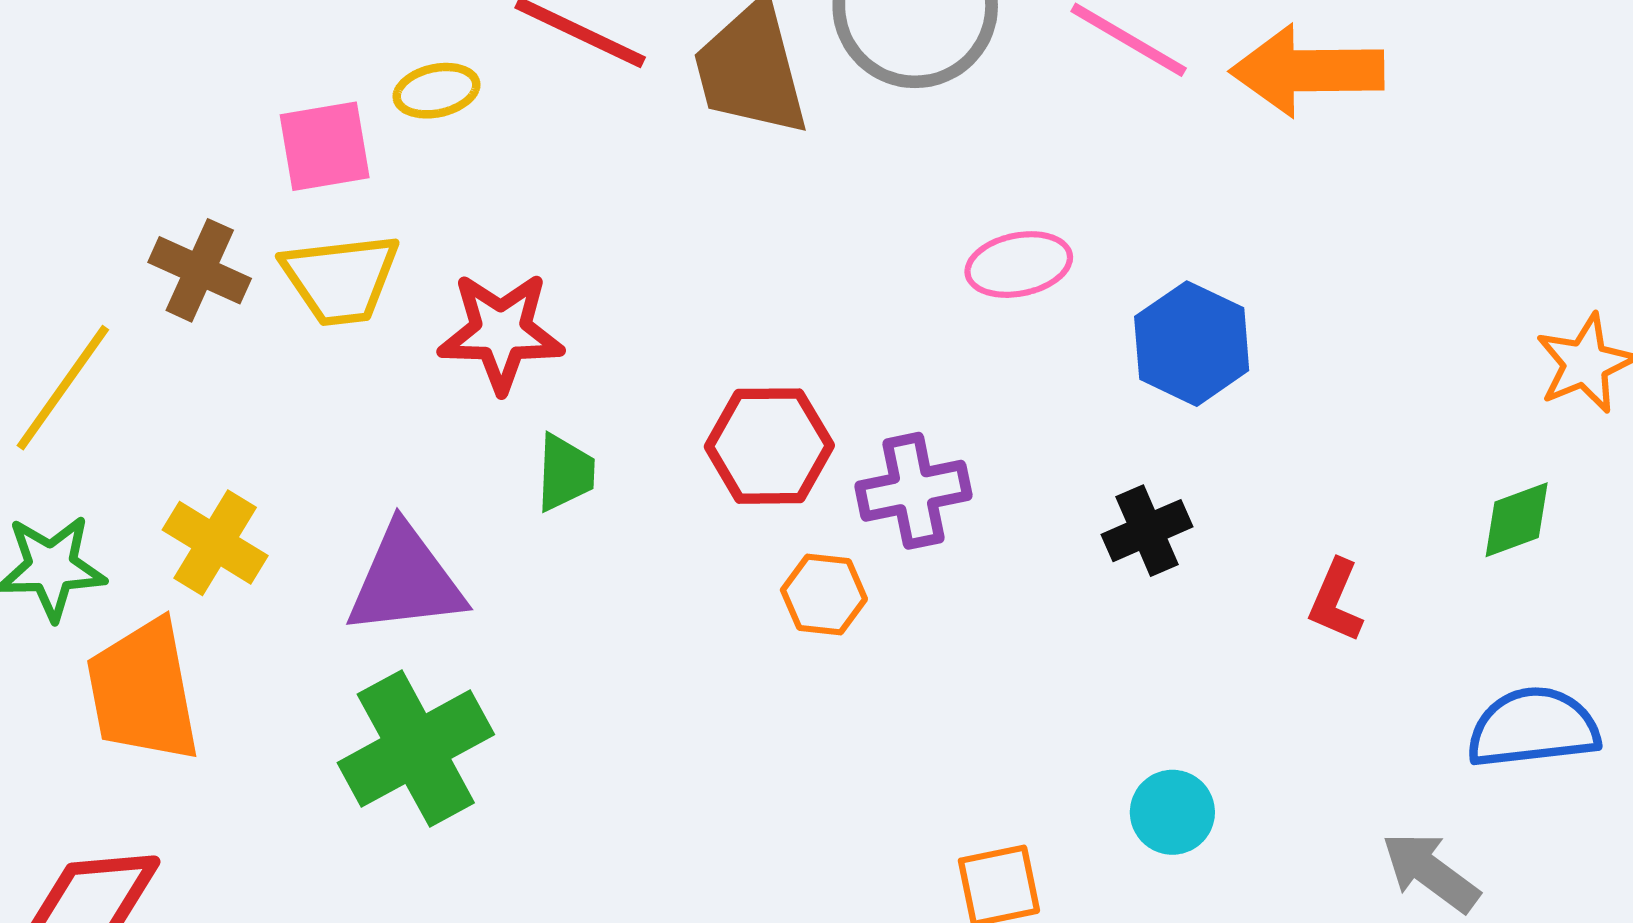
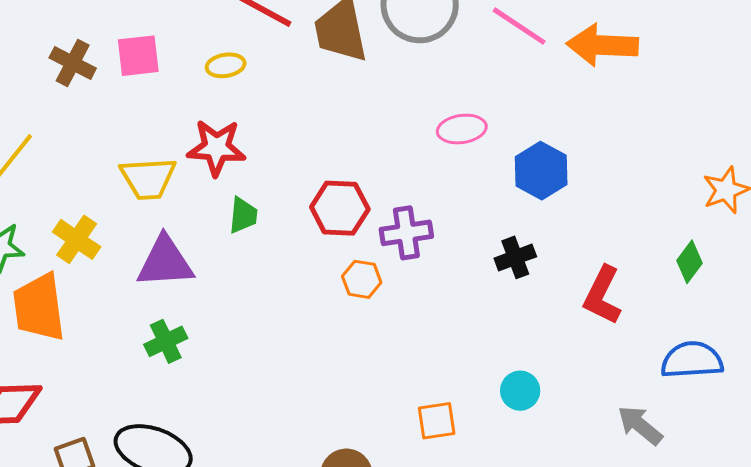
yellow ellipse: (437, 91) -> (226, 65), moved
brown cross: (200, 270) -> (73, 63), moved
yellow trapezoid: (341, 279) -> (148, 178), moved
green diamond: (1517, 520) -> (690, 262), turned -36
red L-shape: (1336, 601) -> (602, 295), size x1.5
green cross: (416, 749) -> (166, 341), size x0.6

